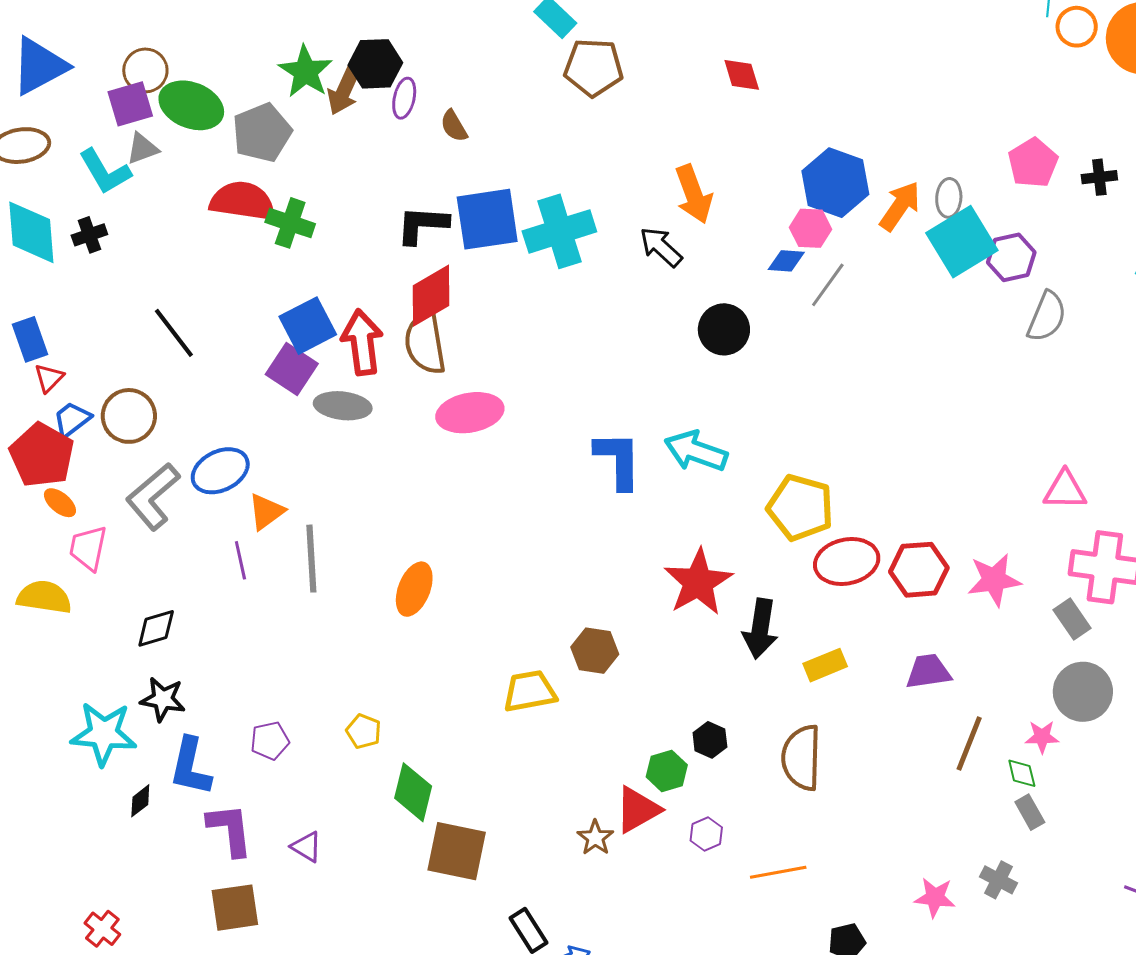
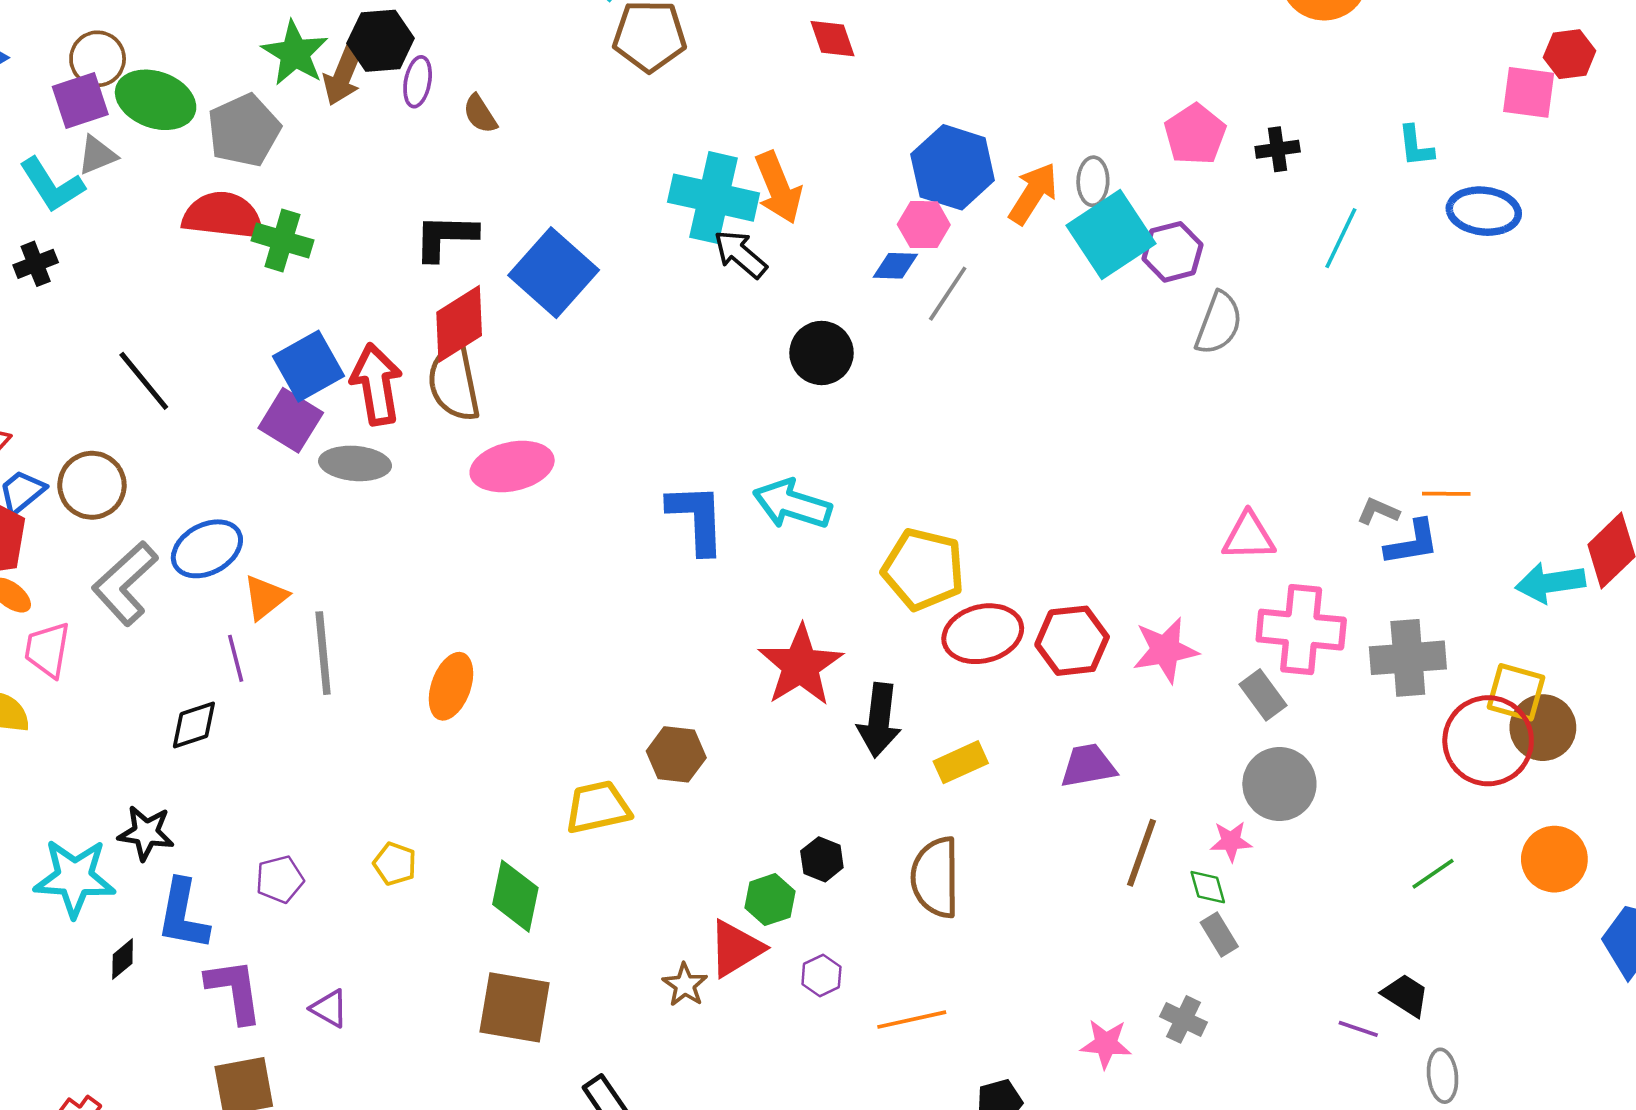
blue square: (487, 219) -> (554, 273), moved, turned -38
cyan cross: (559, 231) -> (713, 198), moved, turned 32
black diamond: (156, 628) -> (194, 725), moved
green diamond: (413, 792) -> (515, 896), moved

